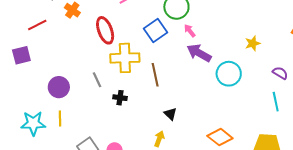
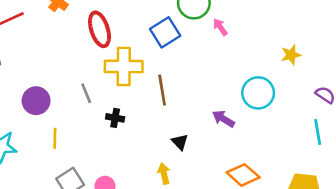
pink arrow: (190, 31) -> (220, 27), moved
purple arrow: (199, 53) -> (223, 119), moved, size x0.7
yellow line: (60, 118) -> (55, 138), moved
yellow arrow: (159, 139) -> (164, 174), turned -35

